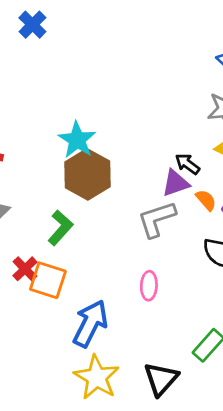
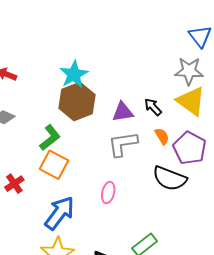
purple triangle: (175, 183) -> (123, 112), moved
red cross: (25, 269) -> (14, 184), moved
orange square: (48, 280) -> (54, 165), moved

